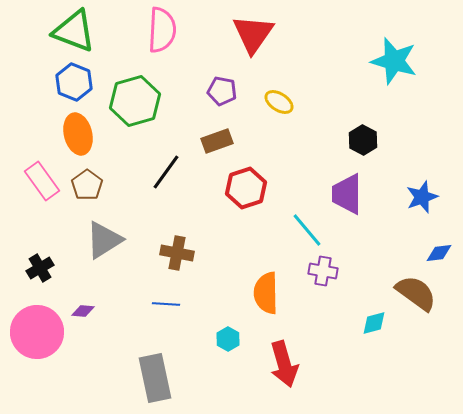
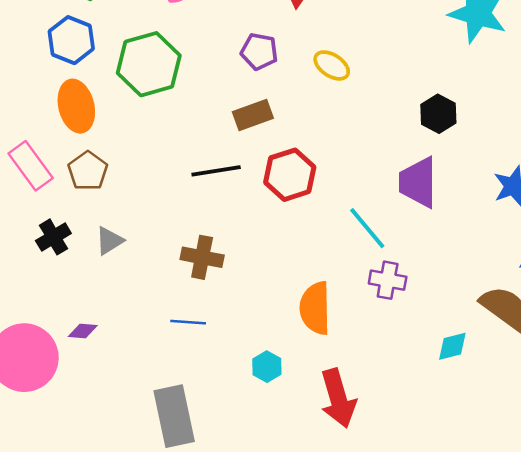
black line: (166, 172) -> (216, 171), moved, turned 45
gray triangle: (104, 240) -> (109, 241), size x0.6
black cross: (40, 268) -> (53, 237), moved

